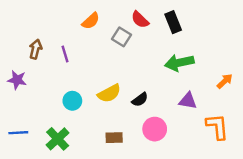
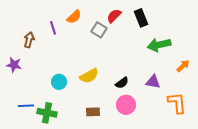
red semicircle: (140, 20) -> (114, 16), turned 91
purple line: (65, 54) -> (53, 28), moved
green arrow: (179, 63) -> (159, 45), moved
black semicircle: (140, 100) -> (122, 83), moved
blue line: (18, 133) -> (26, 106), moved
green cross: (58, 139) -> (47, 113), turned -36

